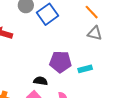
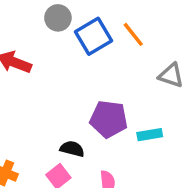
orange line: (92, 12) -> (133, 34), moved

